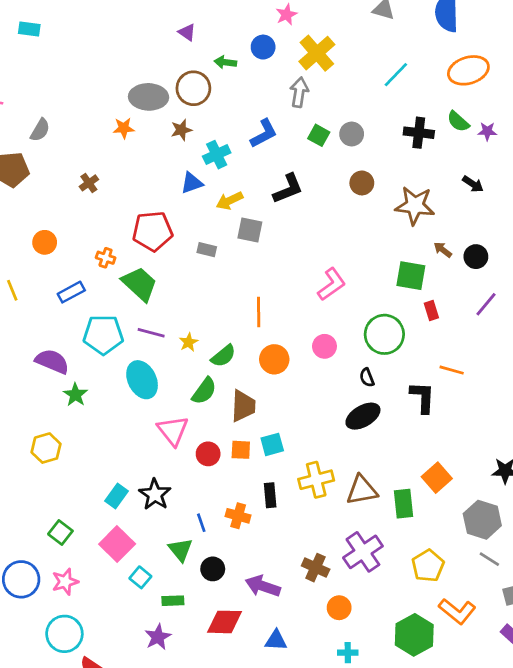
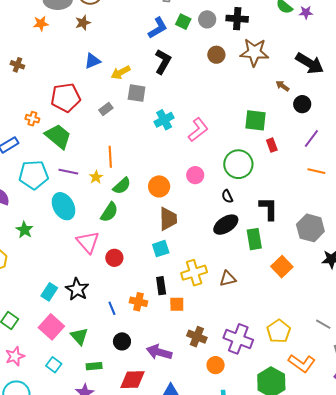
blue L-shape: (264, 133) -> (158, 28), moved
black cross: (419, 133) -> (237, 19), moved
cyan cross: (217, 155) -> (164, 120), moved
brown cross: (89, 183) -> (17, 65), turned -32
black arrow: (473, 184) -> (310, 63), moved, size x1.8
black L-shape: (288, 189) -> (163, 62), turned -35
brown star: (415, 206) -> (254, 52), moved
gray rectangle: (207, 250) -> (106, 109), turned -48
brown arrow: (443, 250) -> (282, 86), moved
orange line: (259, 312) -> (110, 157), moved
orange line: (452, 370) -> (316, 171), moved
green star: (75, 395) -> (24, 230), moved
brown trapezoid: (243, 406) -> (168, 219), moved
orange square: (241, 450) -> (177, 304), moved
brown triangle: (362, 490) -> (228, 279), size x0.7
green rectangle: (404, 504) -> (254, 239), moved
gray hexagon: (482, 520) -> (310, 228), moved
green triangle: (180, 550) -> (79, 336), moved
purple cross: (363, 552) -> (238, 339), moved, turned -32
cyan square: (140, 577) -> (54, 365), moved

